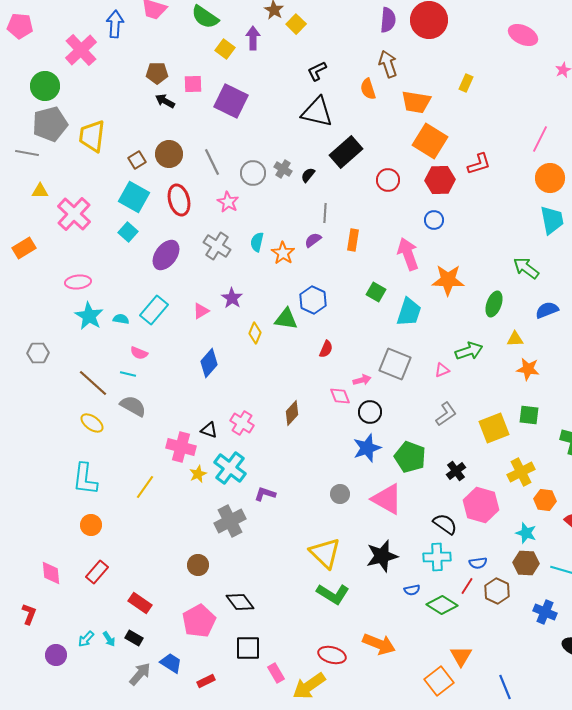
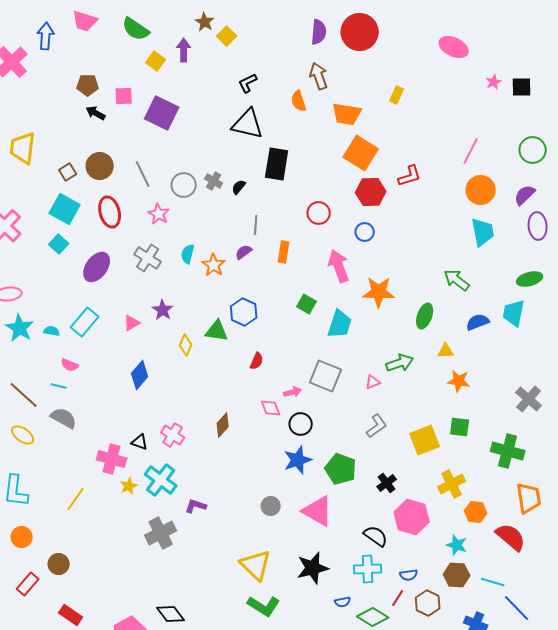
black rectangle: (346, 152) -> (277, 164), turned -40
red circle: (388, 180) -> (319, 213), moved
brown circle: (198, 565) -> (59, 564), moved

